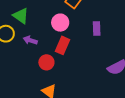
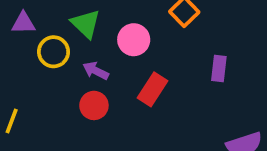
pink circle: (60, 23) -> (134, 40), moved
red circle: (46, 62) -> (94, 105), moved

